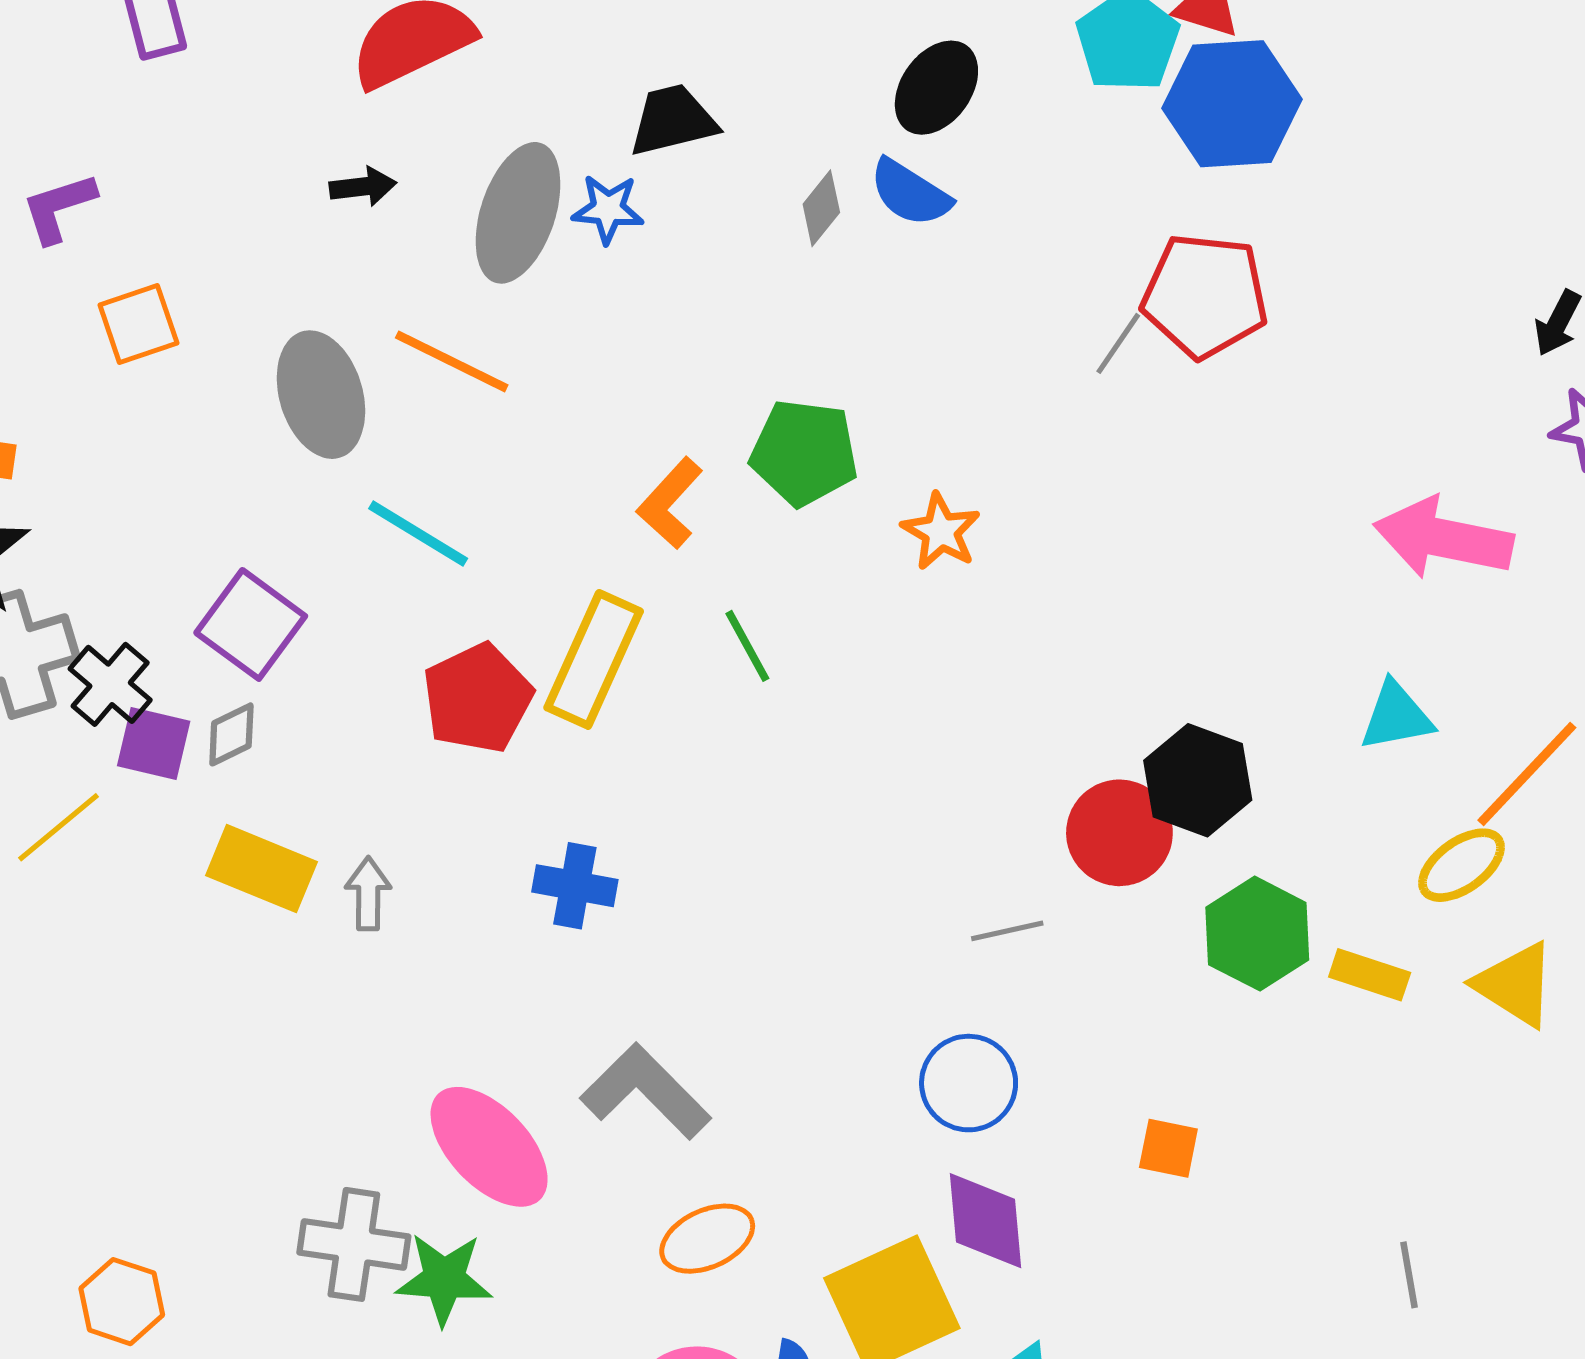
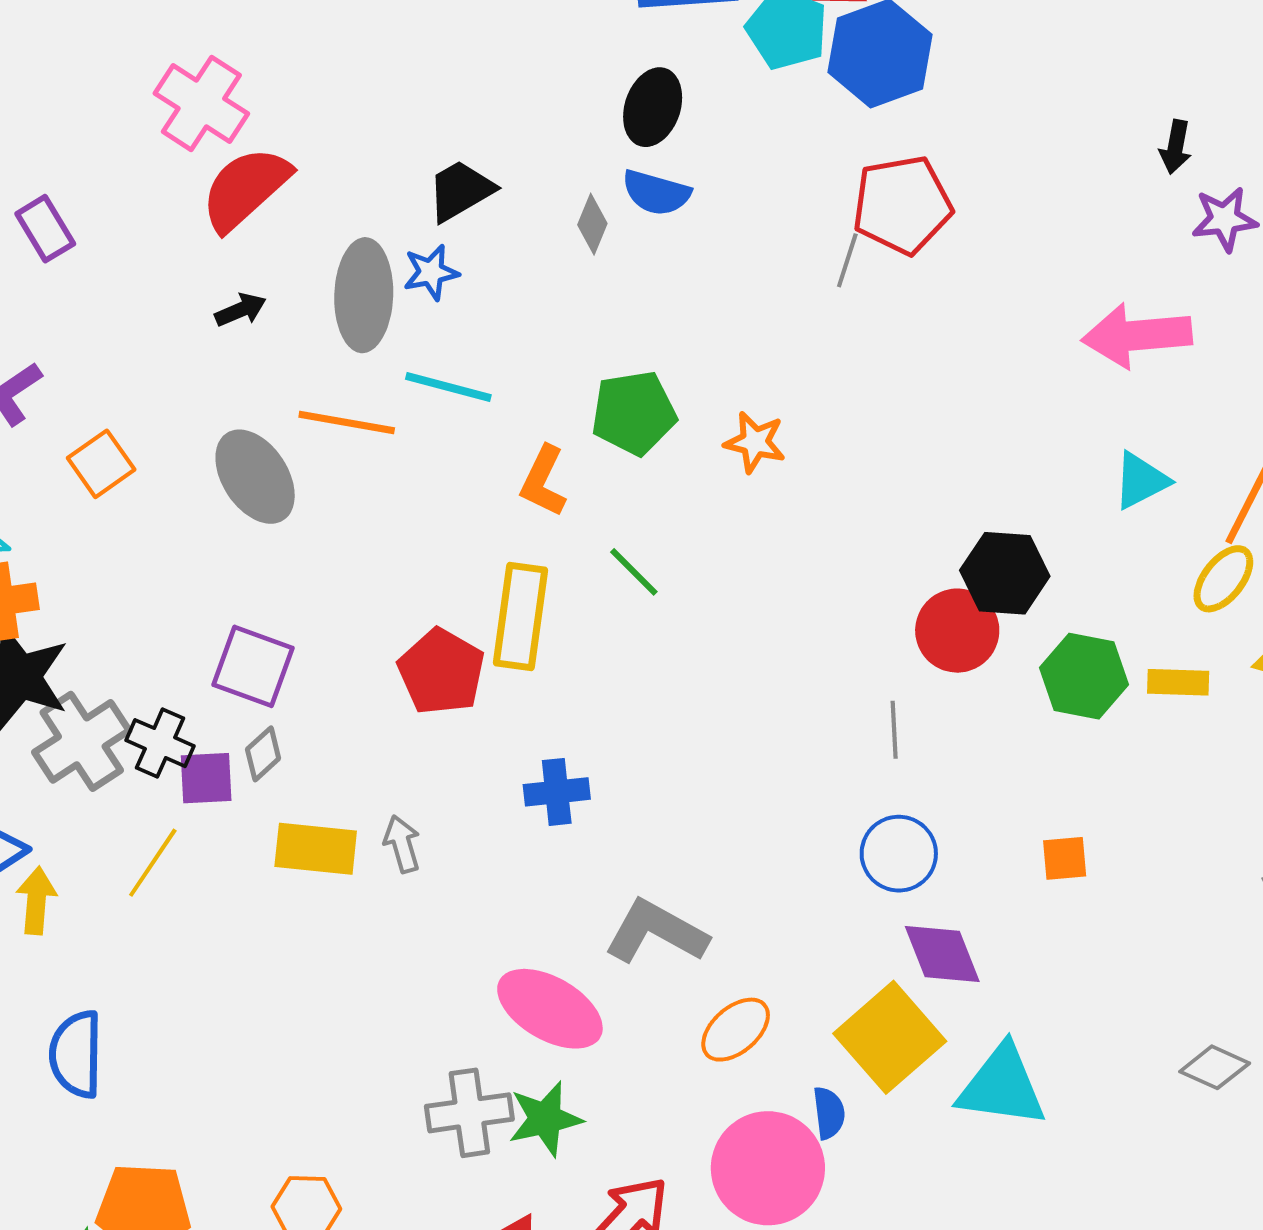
cyan line: (418, 533) -> (448, 387), moved
gray line: (1007, 931) -> (894, 730), turned -64

